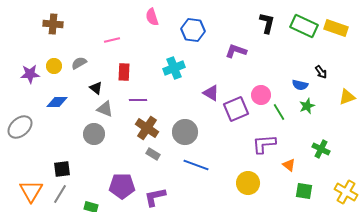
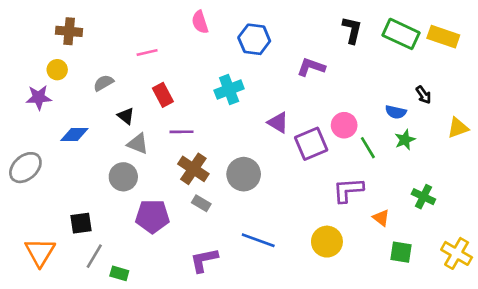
yellow circle: (54, 66) -> (57, 70), moved
red rectangle: (124, 72) -> (163, 95), turned -30
blue line: (196, 165) -> (258, 240), moved
purple pentagon: (122, 186) -> (152, 216), moved
gray line: (60, 194) -> (94, 256), moved

